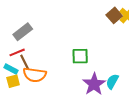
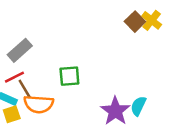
green square: (80, 56) -> (69, 76), moved

